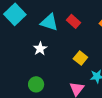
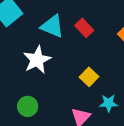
white star: (40, 49) -> (37, 60), size x1.5

